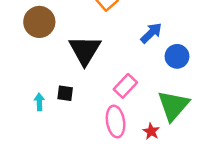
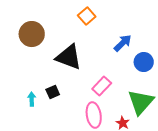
black triangle: (85, 50) -> (69, 57), turned -40
black square: (65, 93) -> (53, 92), turned -32

